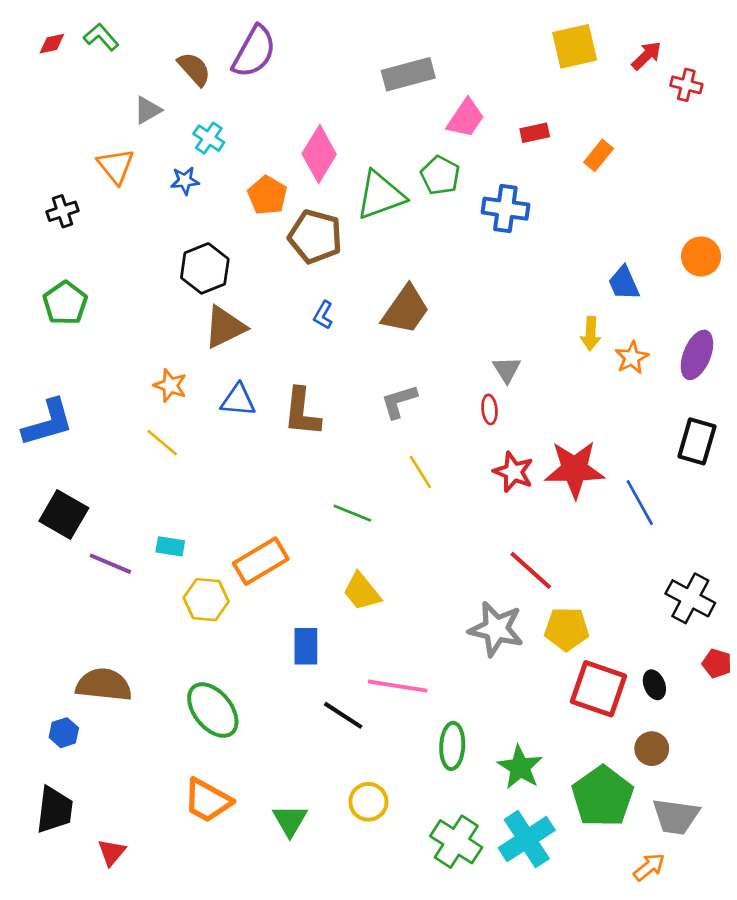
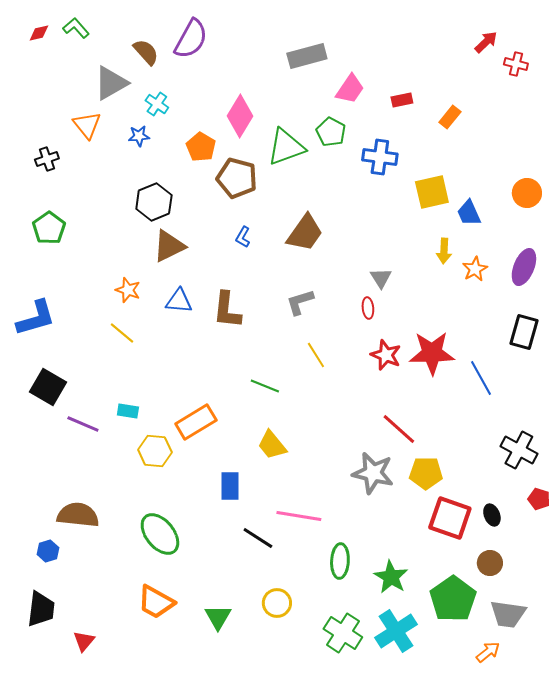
yellow square: (575, 46) -> (432, 192), moved
gray triangle: (148, 110) -> (111, 83), size x1.6

